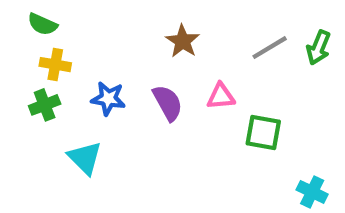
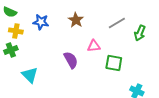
green arrow: (318, 48) -> (140, 33), moved
blue star: (108, 99) -> (41, 22), moved
purple semicircle: (168, 103) -> (71, 60), moved

